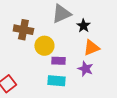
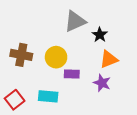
brown cross: (23, 30) -> (21, 55), moved
cyan rectangle: (56, 81) -> (48, 96), moved

